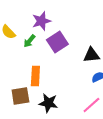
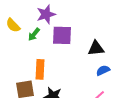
purple square: (57, 42) -> (62, 35), turned 35

